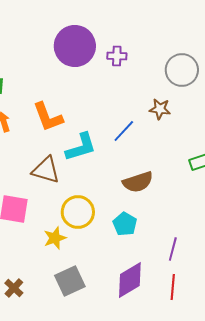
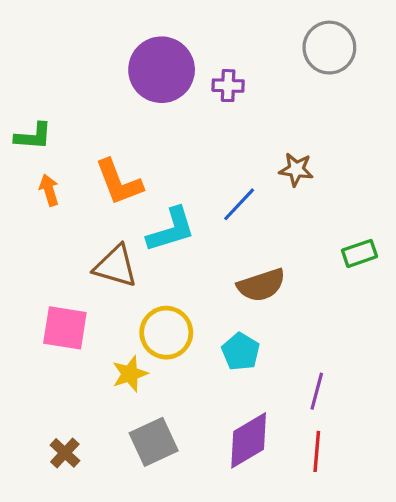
gray circle: (182, 70) -> (329, 48), moved

